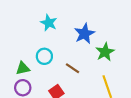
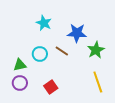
blue star: (84, 34) -> (77, 33), turned 30
brown line: (73, 68) -> (62, 51), moved

